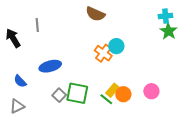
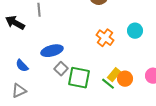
black arrow: (13, 38) -> (15, 23), turned -30
cyan circle: (116, 46) -> (135, 31), moved
gray square: (59, 95) -> (61, 69), moved

